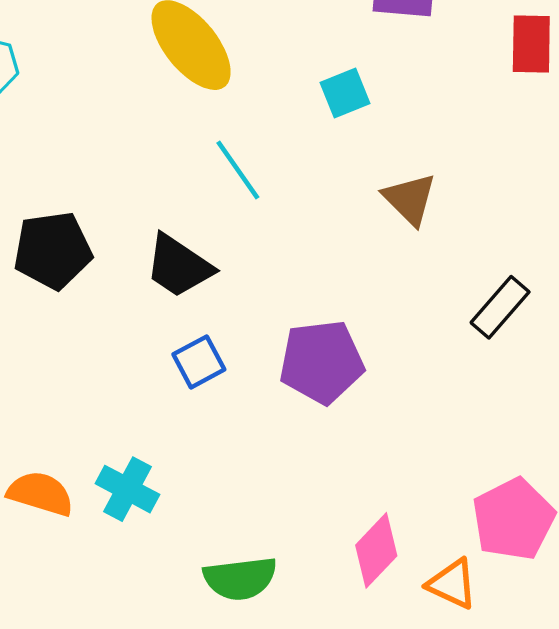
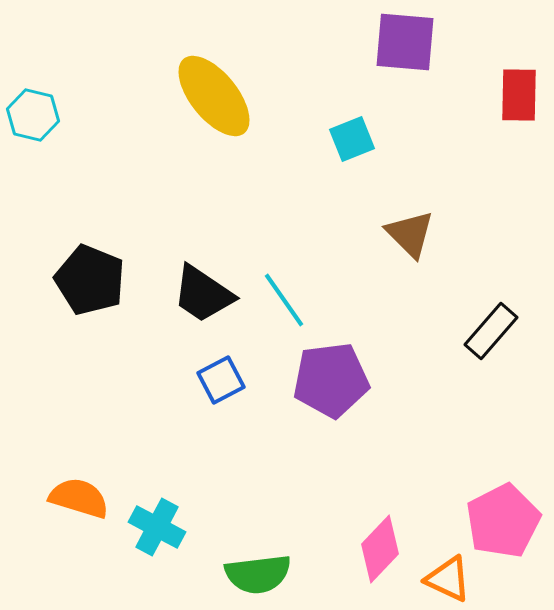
cyan line: (238, 170) -> (284, 300), moved
black pentagon: (53, 250) -> (90, 280), turned 30
cyan cross: (127, 489) -> (157, 527), moved

